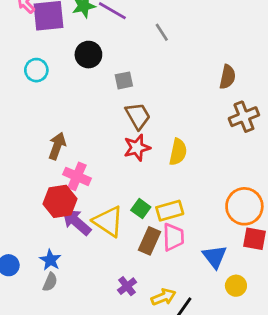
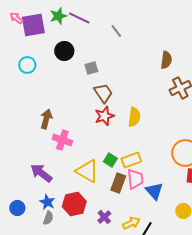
red hexagon: (60, 201) -> (74, 204), moved
purple arrow: (76, 222) -> (41, 173), moved
blue triangle: (215, 257) -> (154, 191), moved

